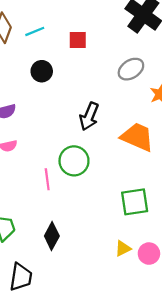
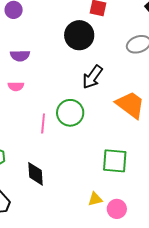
black circle: (42, 71) -> (79, 35), moved, size x1.5
black diamond: (52, 236) -> (36, 174), turned -45

